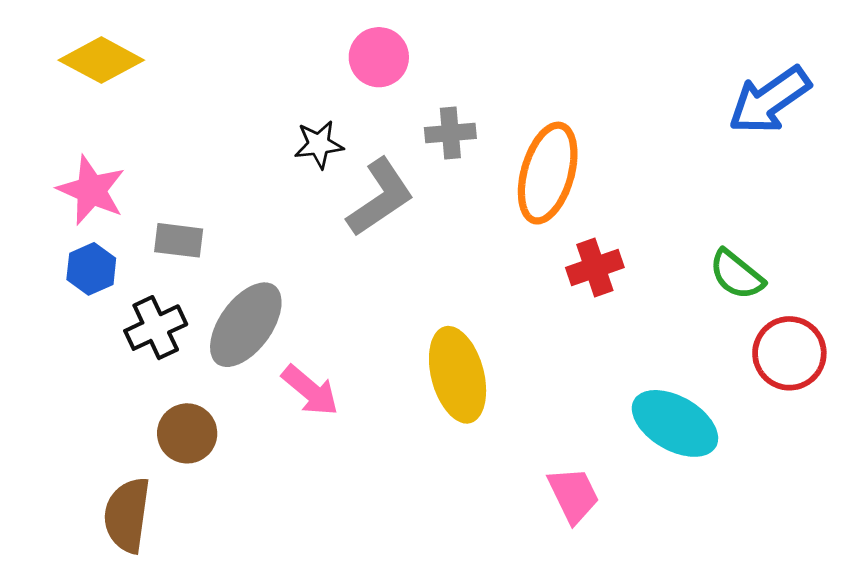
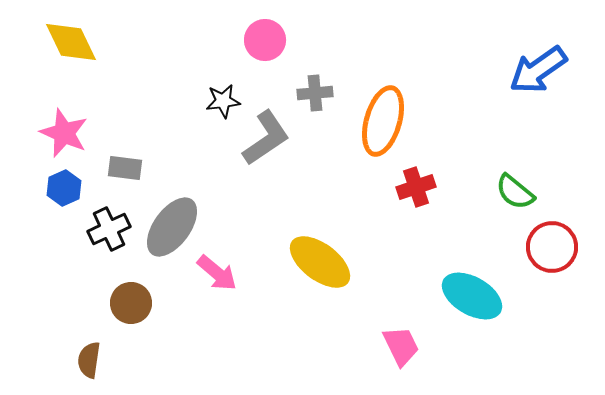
yellow diamond: (101, 60) -> (71, 42), turned 36
yellow ellipse: (458, 375) -> (320, 262), turned -38
brown semicircle: (127, 515) -> (89, 360), size x0.7

